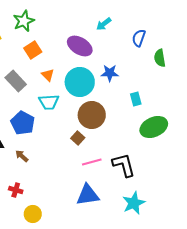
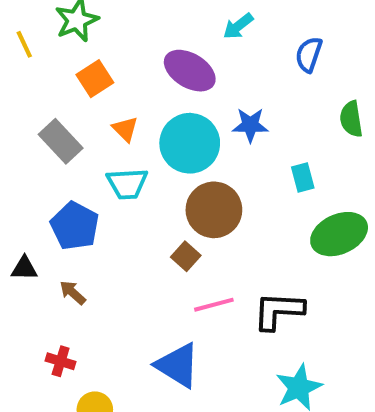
green semicircle: (160, 58) -> (351, 119), moved
black L-shape: (124, 165) -> (279, 311), turned -72
blue triangle: (88, 195) -> (178, 365), moved, turned 40

